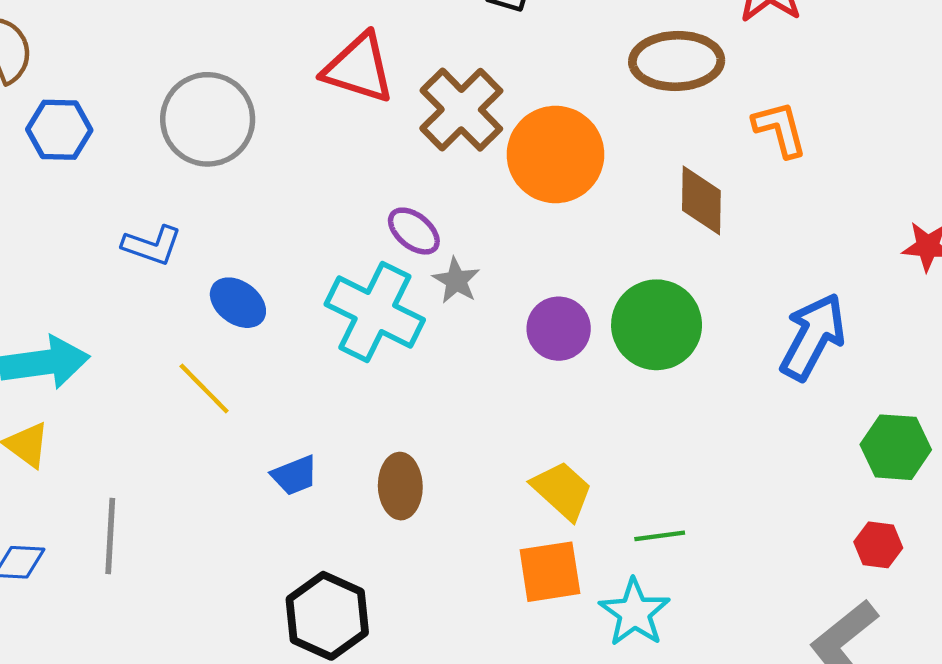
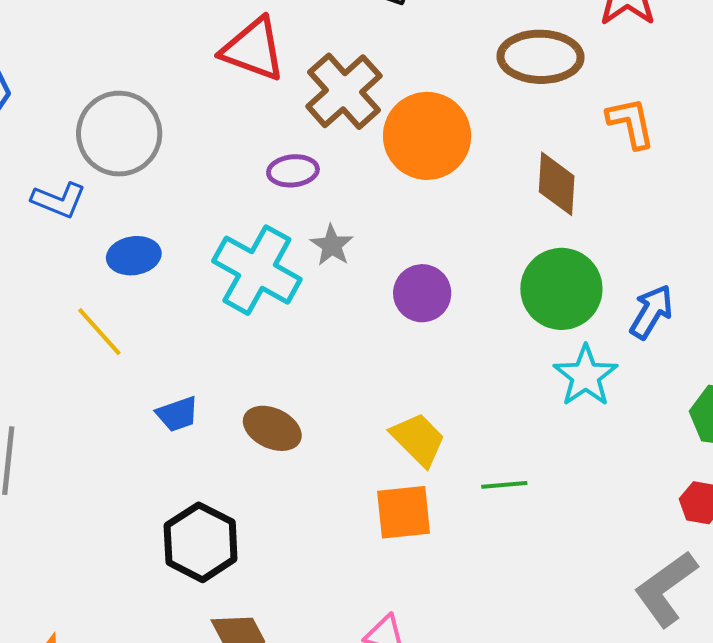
gray circle: (208, 119) -> (119, 134), moved
purple ellipse: (414, 231) -> (293, 171), moved, turned -48
blue ellipse: (238, 303) -> (134, 256), turned -48
green circle: (657, 325) -> (561, 289), moved
blue arrow: (813, 337) -> (651, 312), size x0.7
brown ellipse: (400, 486) -> (272, 428), turned -66
cyan star: (635, 612) -> (586, 376), moved

